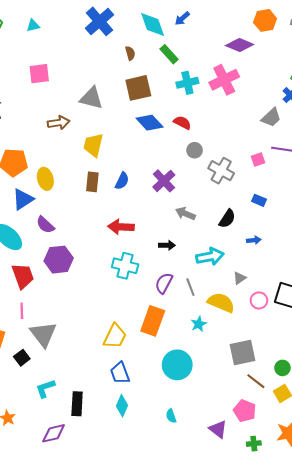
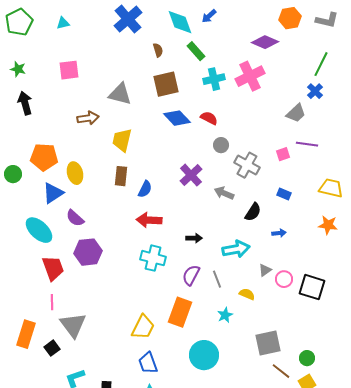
blue semicircle: (122, 181) -> (145, 189), moved
gray arrow: (185, 214) -> (224, 193), moved
pink circle: (259, 300) -> (284, 279), moved
yellow semicircle: (221, 303) -> (247, 294), size x0.6

